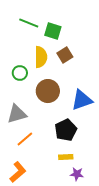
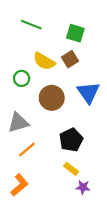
green square: (53, 31) -> (75, 33), moved
yellow semicircle: (41, 57) -> (44, 61), turned 120
blue triangle: (82, 100) -> (88, 92), moved, turned -45
yellow rectangle: (66, 157) -> (71, 169), turned 40

